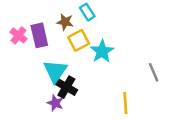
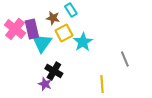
pink cross: (18, 35) -> (15, 29), size x1.5
cyan triangle: (55, 71) -> (42, 43), moved

